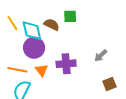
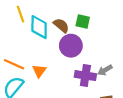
purple circle: (34, 48) -> (71, 46), moved
purple cross: (66, 64) -> (85, 76), moved

